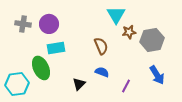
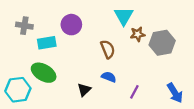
purple circle: (49, 24) -> (71, 25), moved
cyan rectangle: (56, 48) -> (47, 43), moved
green ellipse: (41, 68) -> (44, 73), turned -35
blue arrow: (157, 75) -> (175, 93), moved

